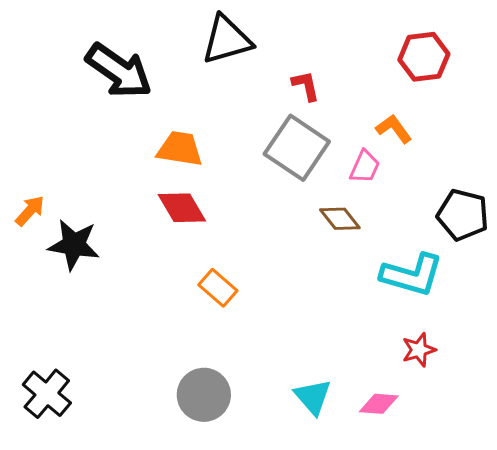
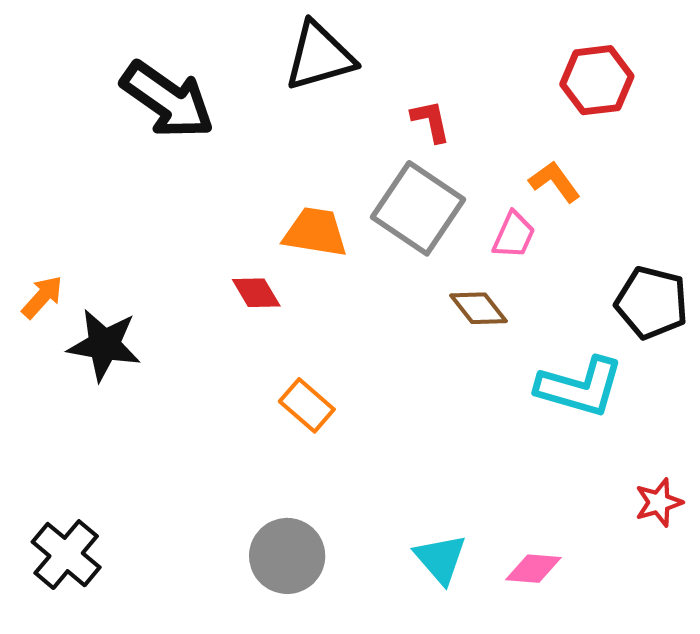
orange trapezoid: (180, 149) -> (315, 232), moved
red diamond: (182, 208) -> (256, 293), size x0.7
red star: (419, 350) -> (659, 502), moved

